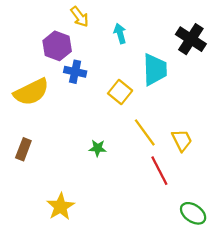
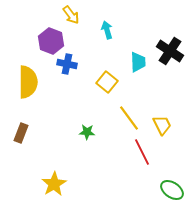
black cross: (191, 39) -> (170, 51), moved
cyan trapezoid: (155, 69) -> (138, 62), size x0.7
yellow semicircle: (31, 92) -> (28, 82), turned -64

